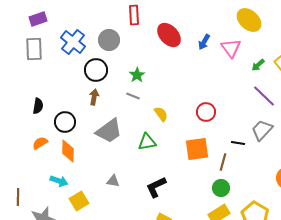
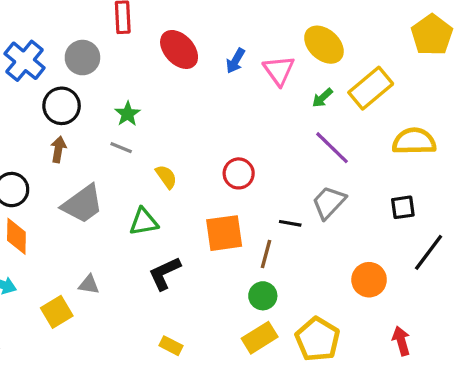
yellow ellipse: (249, 20) -> (324, 45), moved
black L-shape: (156, 187) -> (165, 273), moved
yellow square: (79, 201) -> (57, 312), moved

